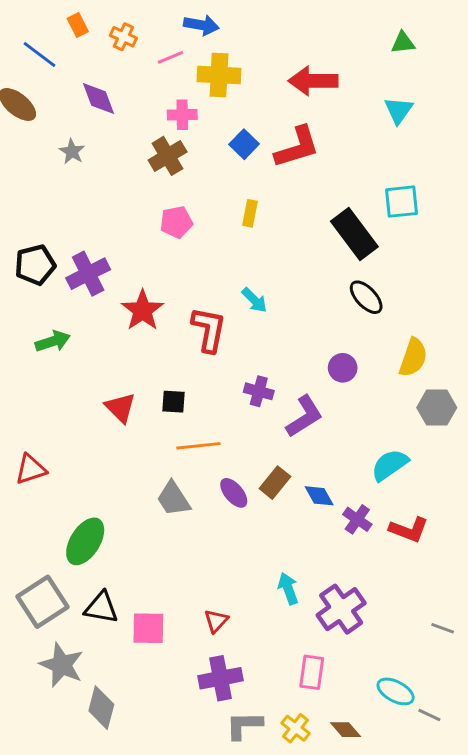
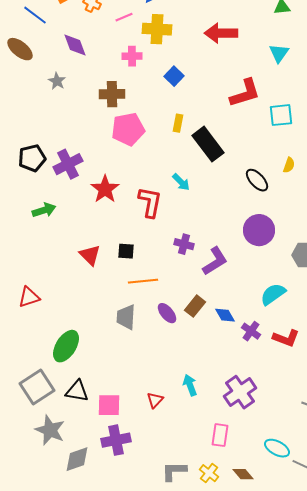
red L-shape: (297, 147) -> (245, 93), moved
brown cross: (168, 156) -> (112, 94), moved, turned 30
pink pentagon: (176, 222) -> (128, 129), size x1.5
black rectangle: (354, 234) -> (208, 144), moved
yellow semicircle: (413, 358) -> (289, 165), moved, size x0.6
purple circle: (343, 368) -> (259, 230), moved, size x1.6
gray trapezoid: (173, 499) -> (126, 317), turned 36
cyan arrow: (288, 588) -> (190, 385), moved
purple cross: (221, 678) -> (116, 440), moved
gray diamond: (101, 708) -> (77, 459), turned 56

